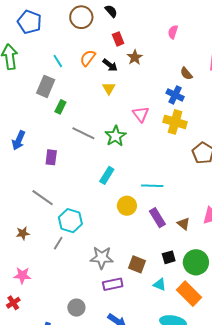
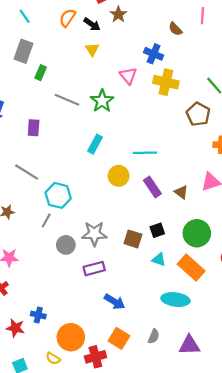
cyan line: (58, 61) -> (25, 16), moved
blue cross: (175, 95) -> (154, 54), moved
black square: (169, 257) -> (157, 230), moved
purple rectangle: (113, 284) -> (94, 269), moved
gray circle: (76, 308) -> (66, 245), moved

